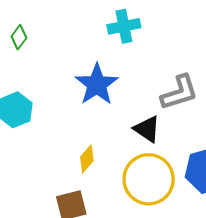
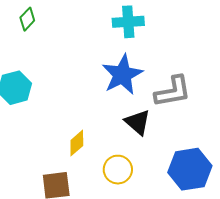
blue star: (97, 84) -> (122, 75), moved
yellow circle: (149, 179) -> (118, 170), moved, size x0.6

